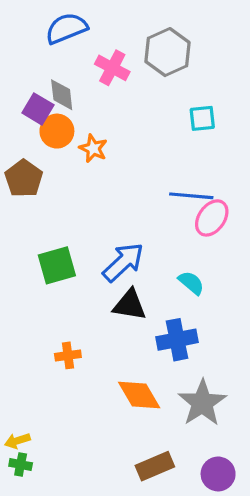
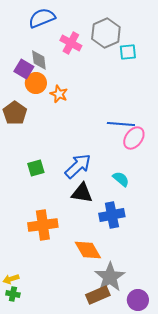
cyan square: (202, 118) -> (128, 52), moved
green square: (57, 265) -> (36, 168), size x0.7
orange cross: (68, 355) -> (43, 225), size x1.8
gray star: (202, 403) -> (110, 277), moved

